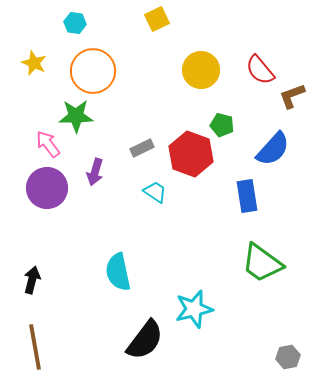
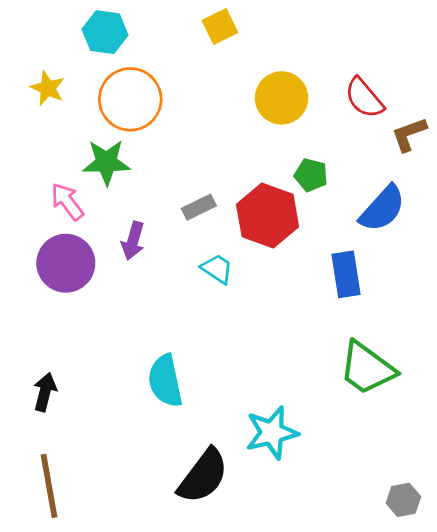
cyan hexagon: (75, 23) -> (105, 32), size x1.4

